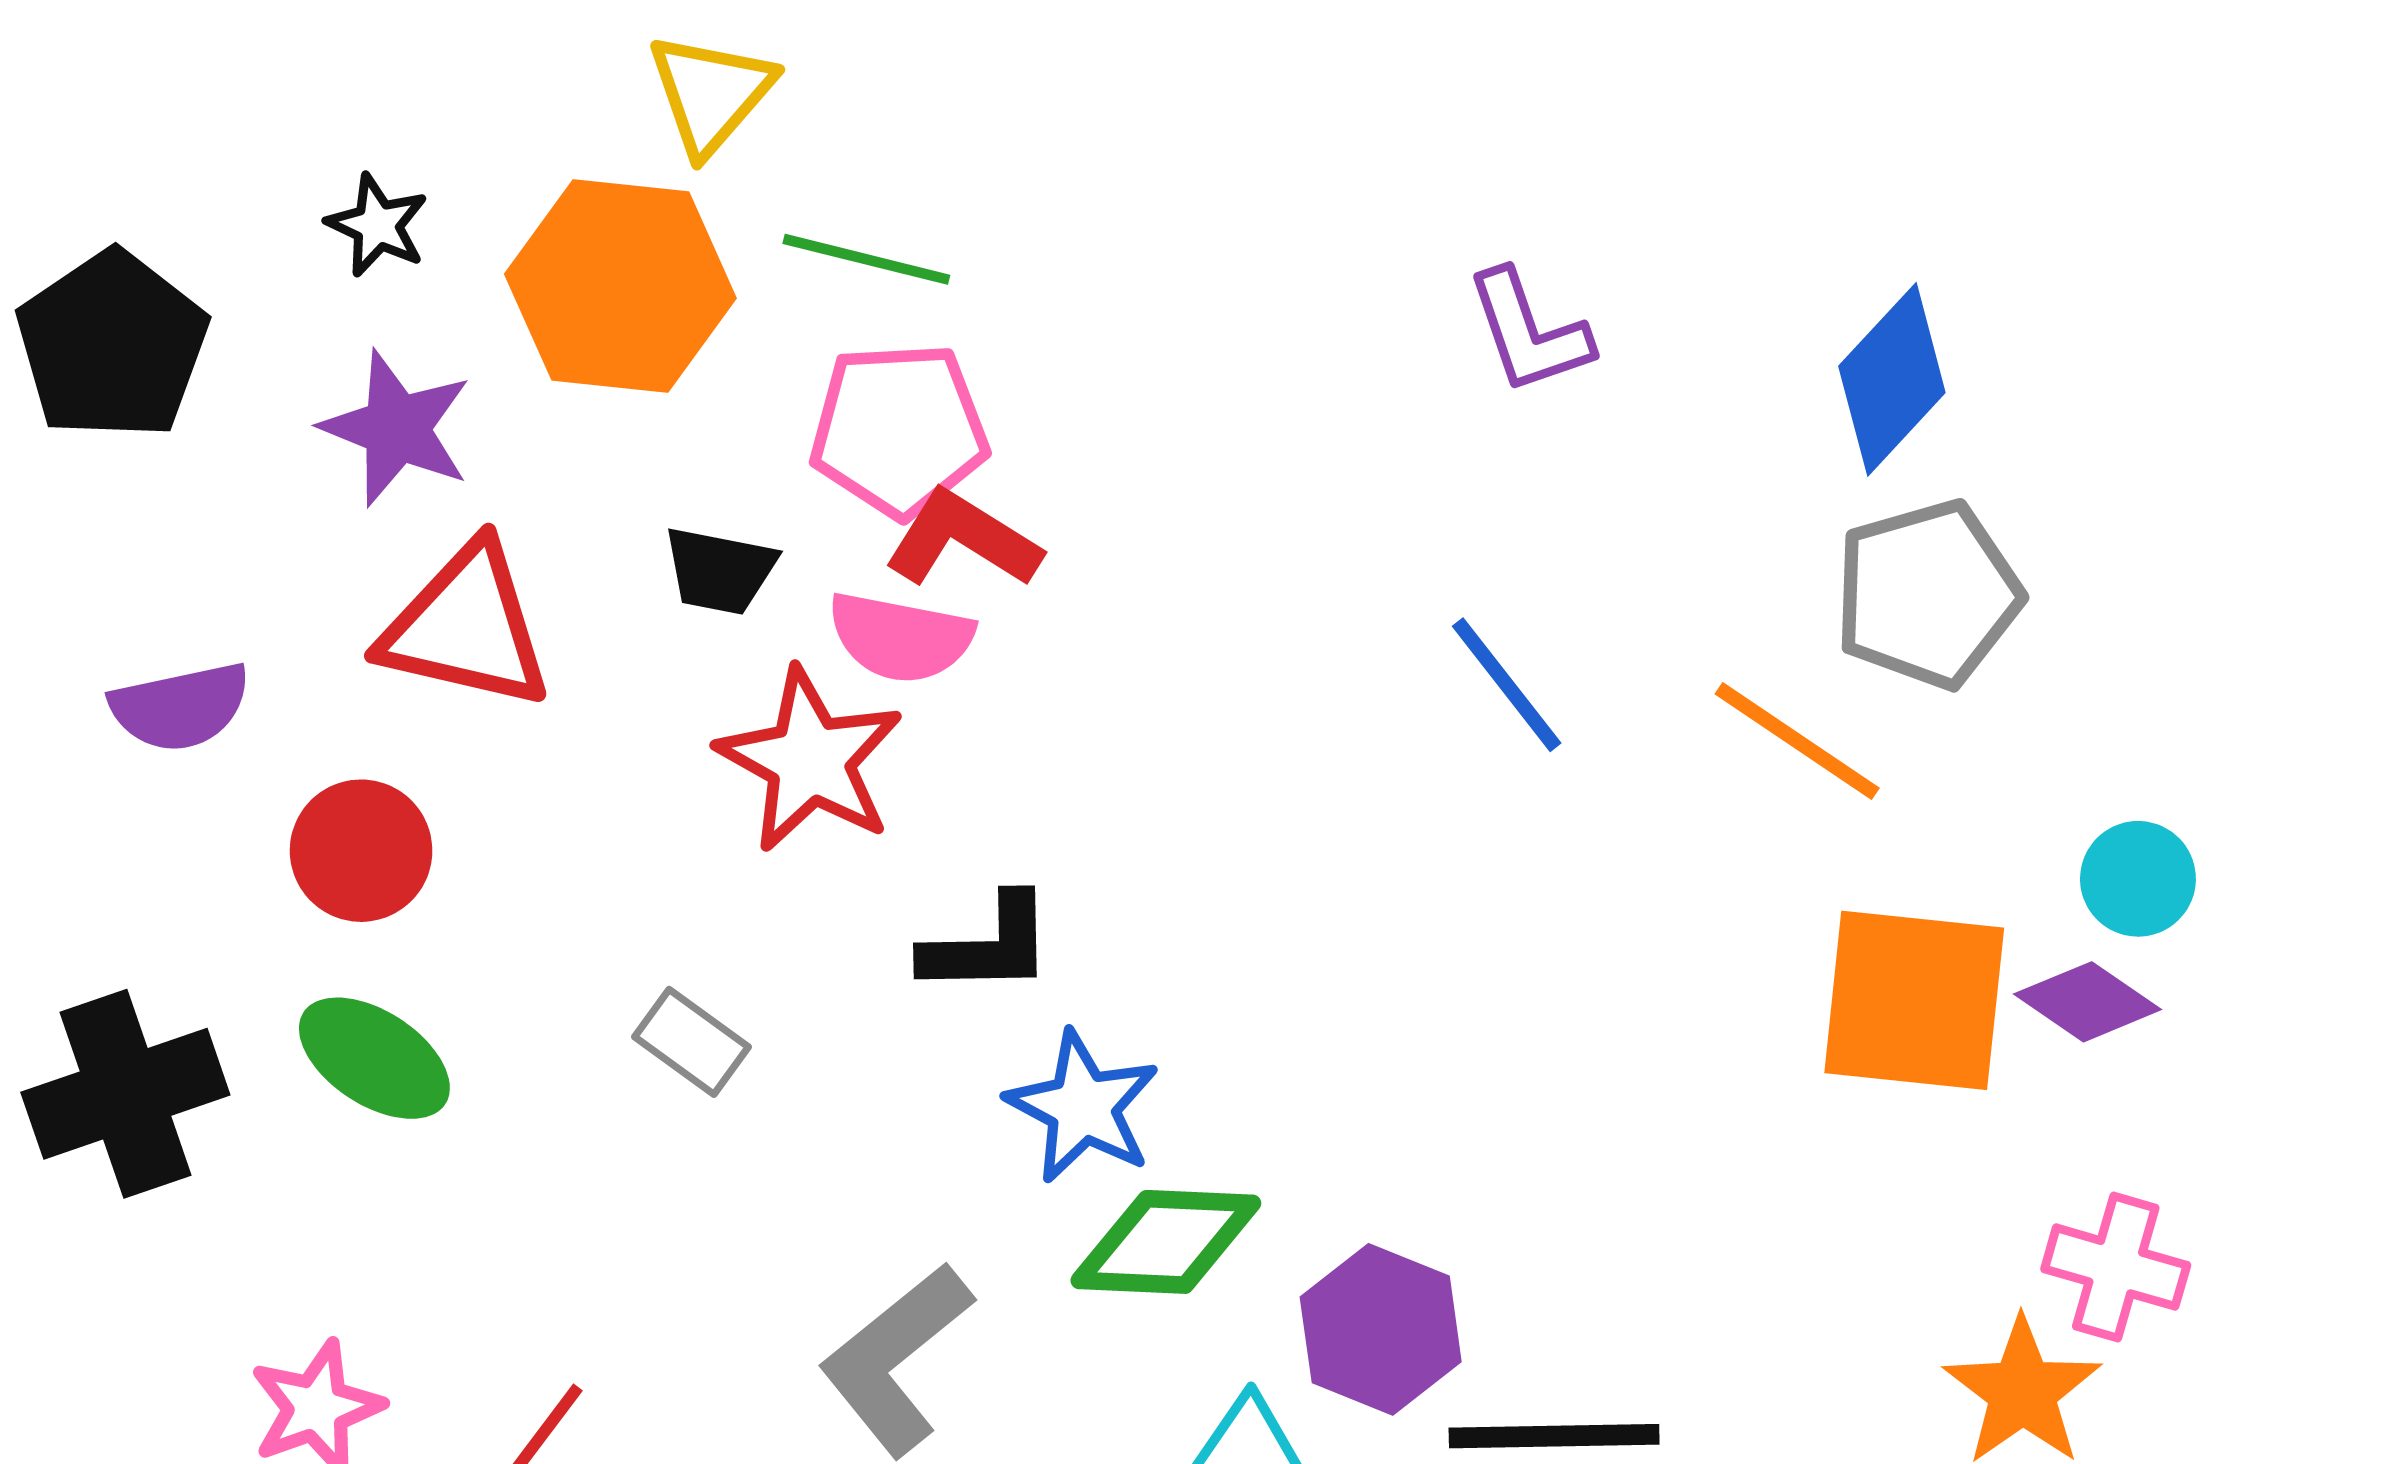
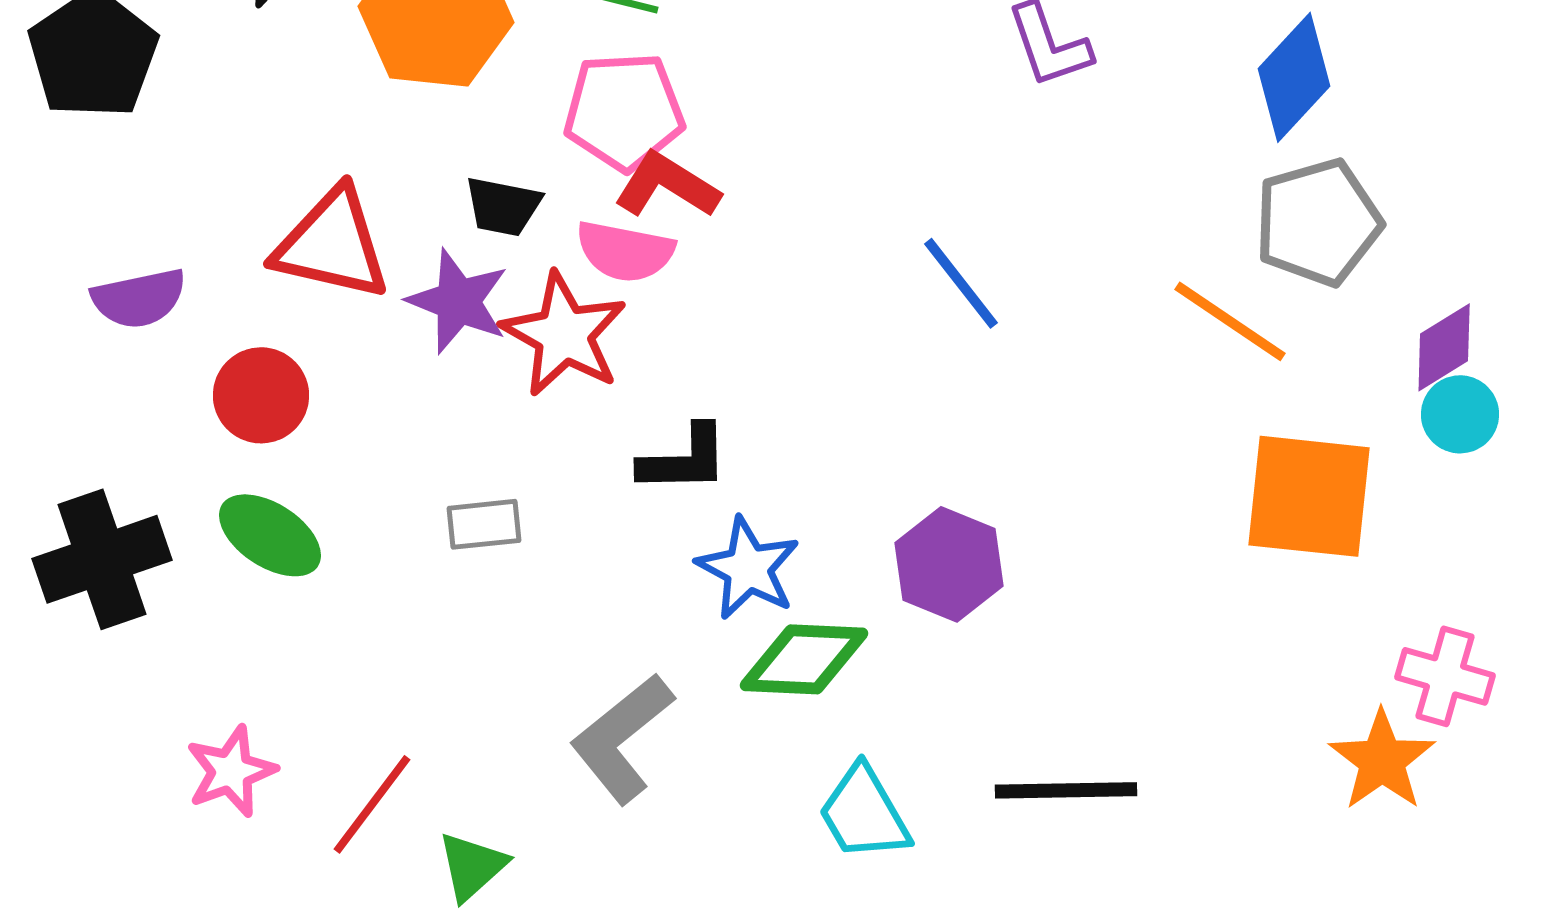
purple star: (397, 428) -> (458, 301), moved
blue line: (1507, 685) -> (961, 283), moved
purple diamond: (2088, 1002) -> (1444, 347), moved, turned -66
gray rectangle: (692, 1042) -> (484, 524), turned -42
purple hexagon: (1381, 1329) -> (949, 564), moved

